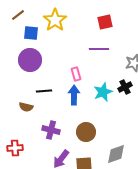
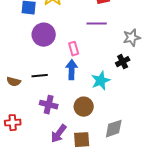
purple circle: (30, 60) -> (44, 35), moved
black line: (44, 91) -> (40, 76), moved
cyan star: (103, 92) -> (101, 81), moved
brown semicircle: (26, 107) -> (14, 82), moved

